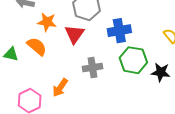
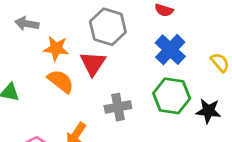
blue cross: (119, 31) -> (170, 50), moved, turned -35
orange semicircle: (37, 46) -> (61, 81), moved

